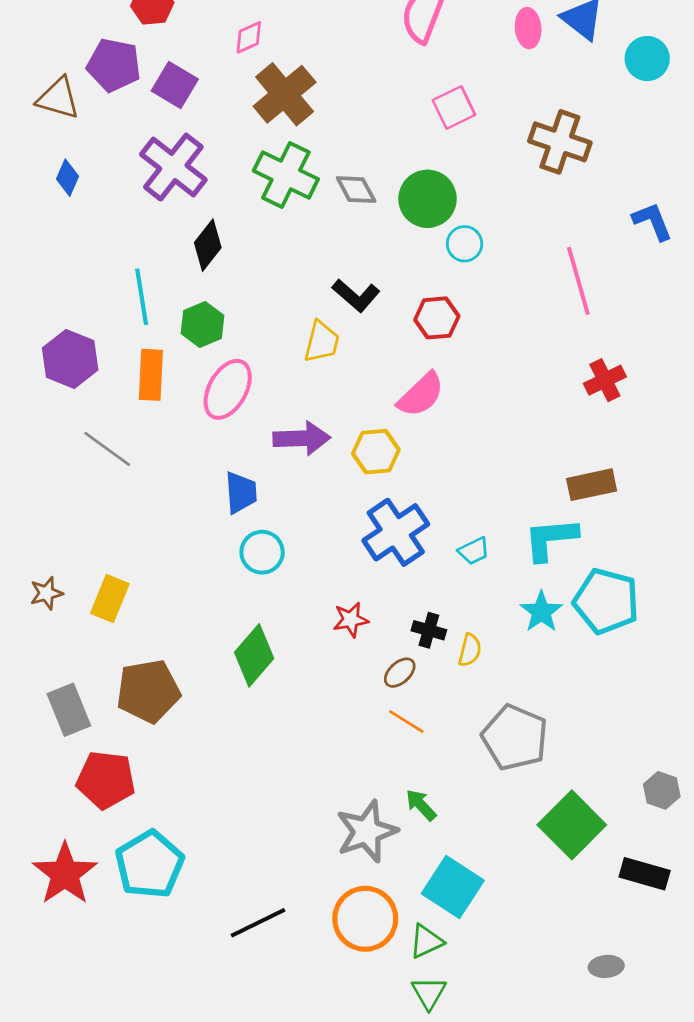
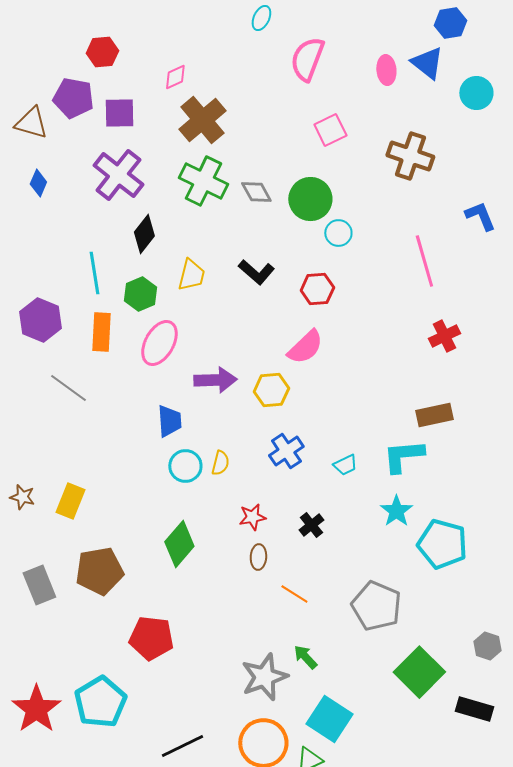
purple square: (175, 85) -> (119, 113), turned -32
yellow trapezoid: (322, 342) -> (191, 275), moved
blue cross: (396, 532) -> (286, 451), size x0.7
brown star: (46, 593) -> (22, 497), turned 30
cyan pentagon: (606, 601) -> (442, 544), moved
black cross: (429, 630) -> (311, 525), turned 35
yellow semicircle: (470, 650) -> (220, 463), moved
brown ellipse: (400, 673) -> (258, 557), moved, turned -45
red pentagon: (106, 780) -> (151, 638), moved

